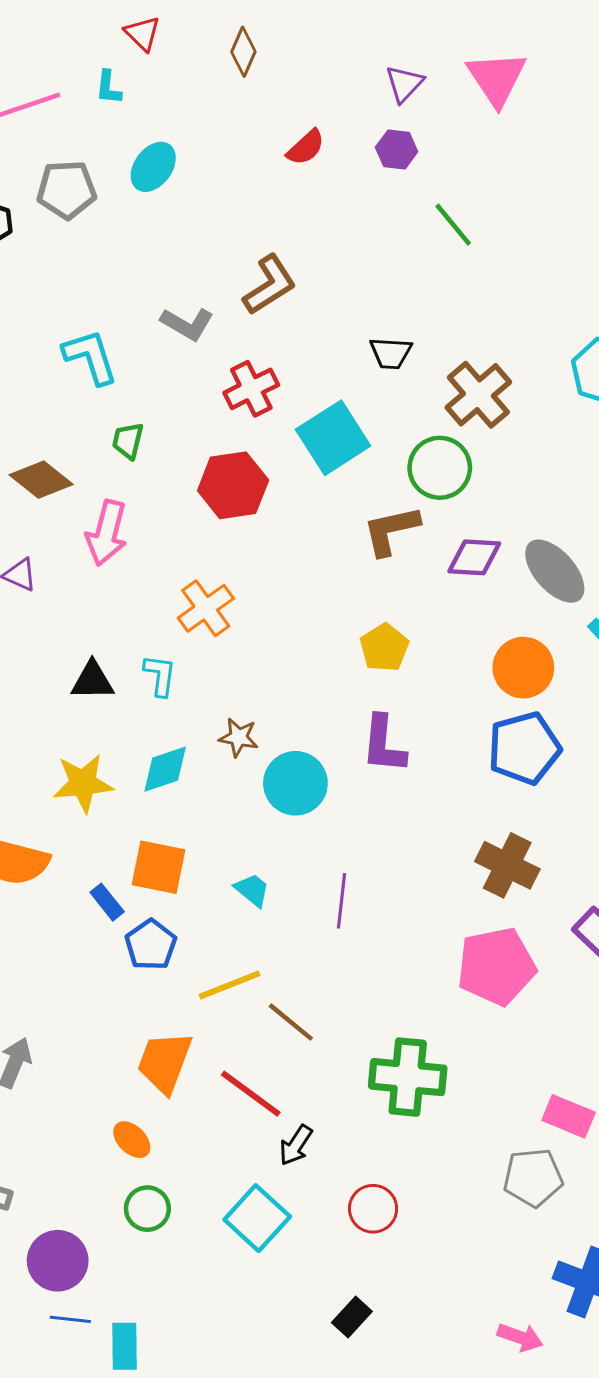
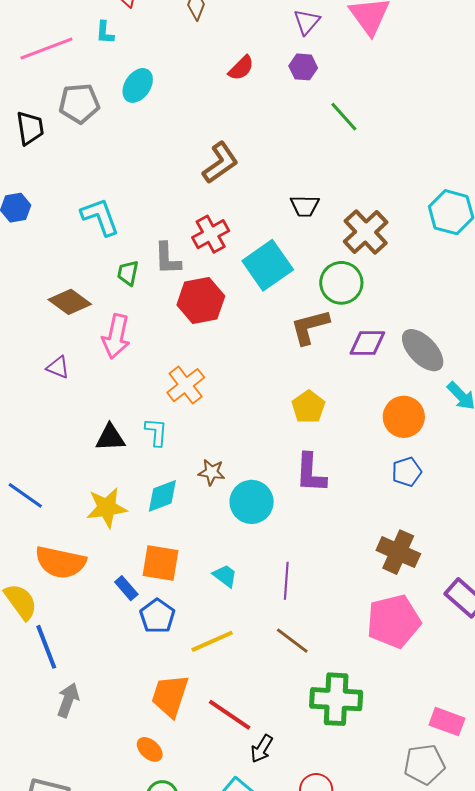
gray L-shape: (187, 324) -> (167, 259), moved, turned 60
blue pentagon: (524, 748) -> (407, 472), size x0.6
brown line: (291, 1022) -> (292, 641), moved

